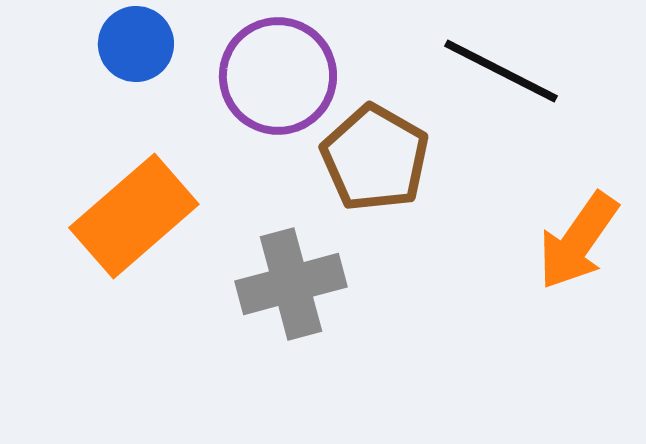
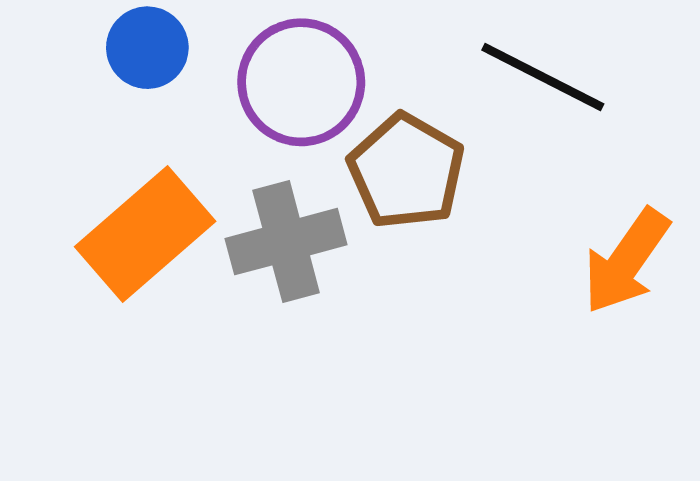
gray cross: (291, 284) -> (286, 242), moved

